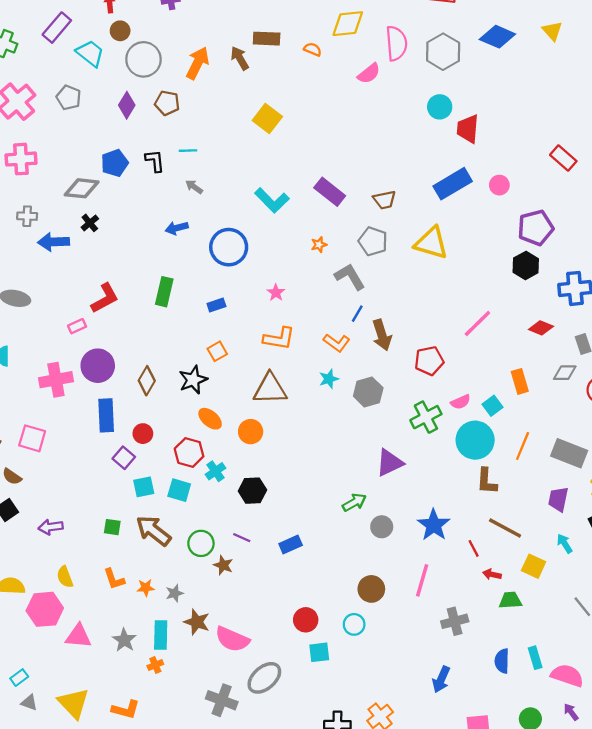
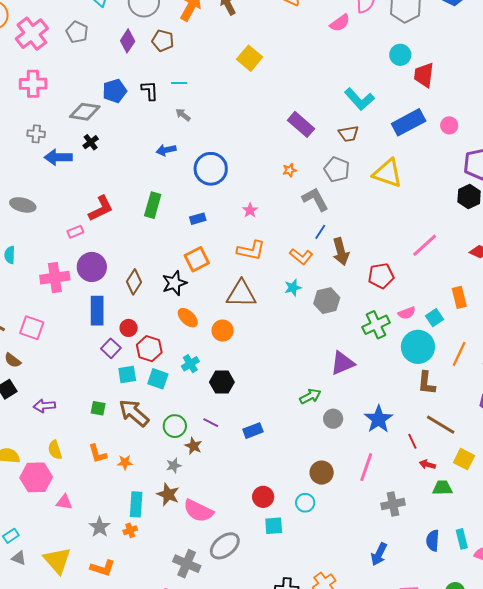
cyan L-shape: (272, 200) -> (359, 99), moved
orange square: (217, 351) -> (197, 259), size x1.4
red hexagon: (189, 452) -> (149, 349), moved
gray star: (175, 593) -> (174, 465), moved
pink triangle: (78, 636) -> (64, 502), size x0.7
gray star: (124, 640) -> (100, 527), moved

